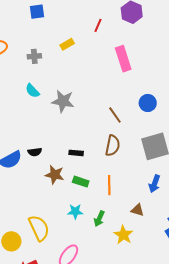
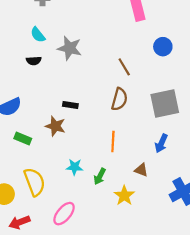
blue circle: (148, 103) -> (163, 47), moved
black semicircle: (35, 152) -> (34, 61), moved
black rectangle: (76, 153) -> (70, 105), moved
green rectangle: (81, 182) -> (23, 138), moved

